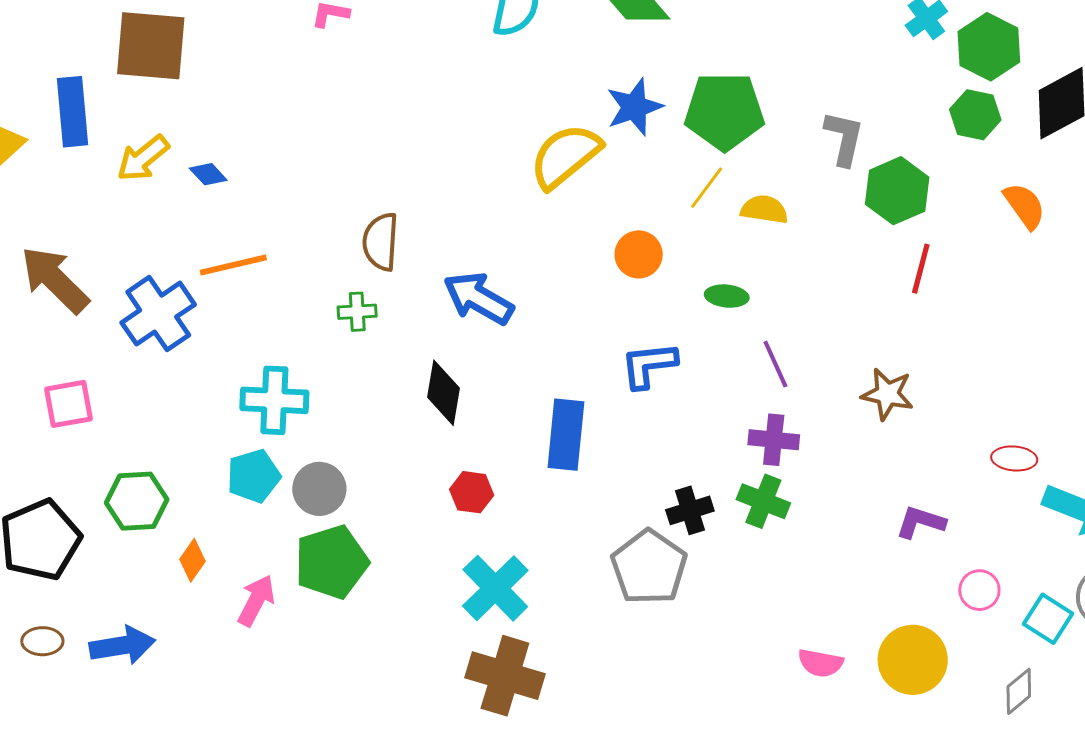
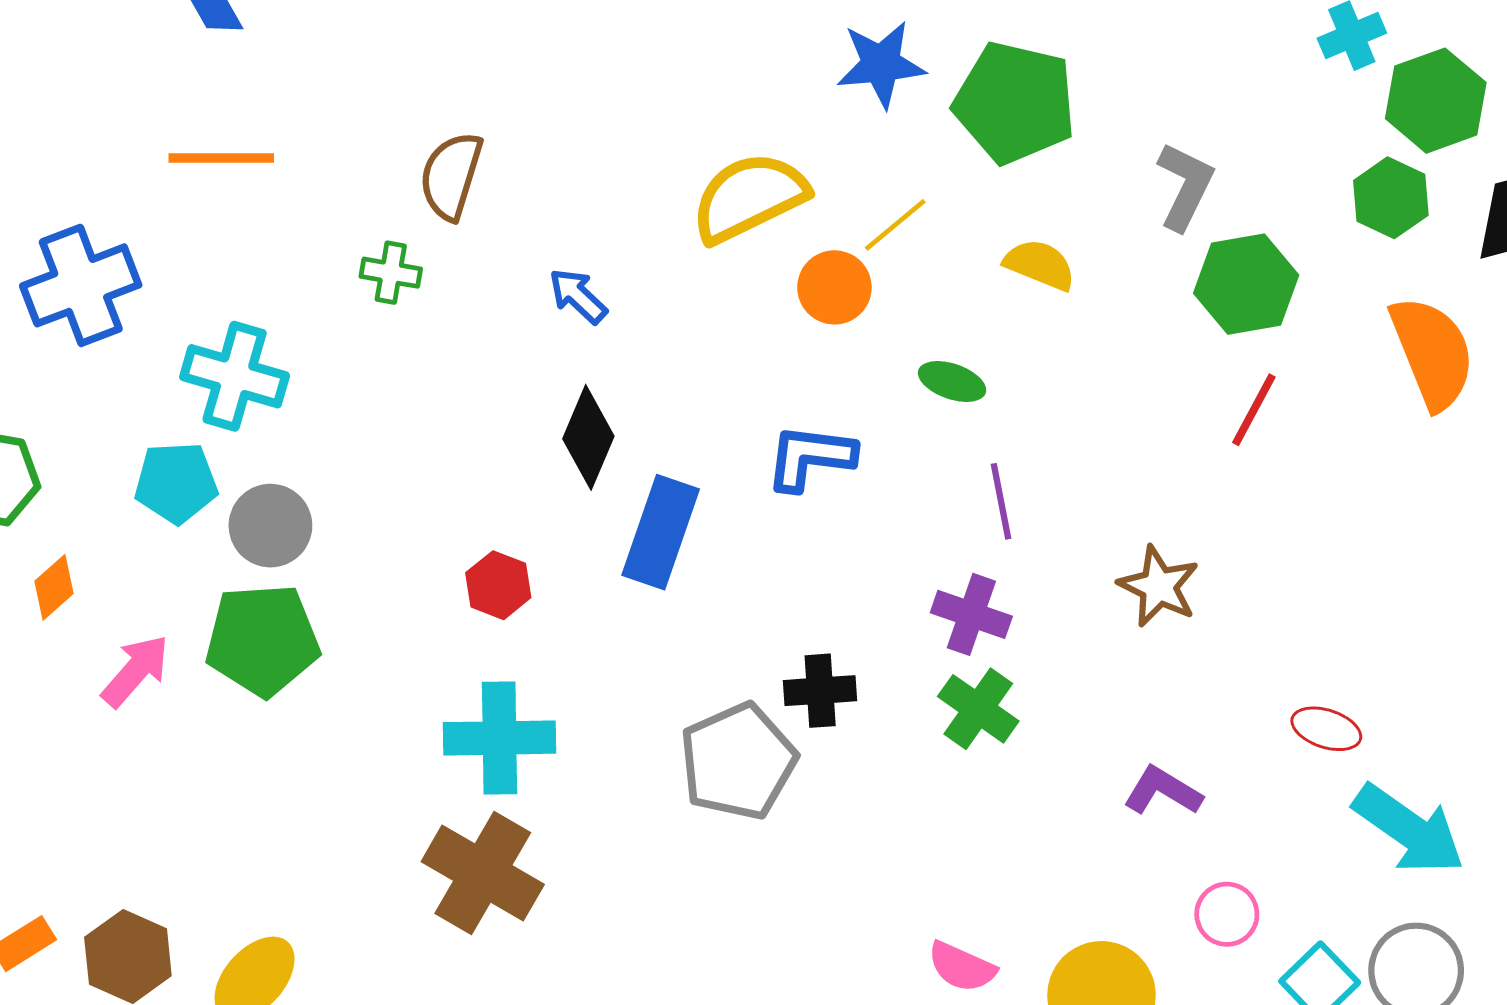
yellow semicircle: (565, 156) -> (749, 197), moved
yellow line: (707, 188) -> (895, 225), moved
orange semicircle: (1025, 206) -> (1432, 353), size x1.5
blue arrow: (478, 298) -> (578, 296), size x0.6
blue cross: (158, 314) -> (81, 285), moved
black diamond: (444, 393) -> (588, 437), moved
green cross: (763, 501) -> (978, 709), moved
cyan cross: (495, 588) -> (499, 738), turned 30

